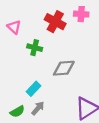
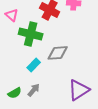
green cross: (35, 48) -> (31, 34), size x1.6
cyan rectangle: (34, 89) -> (34, 65), moved

